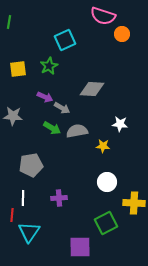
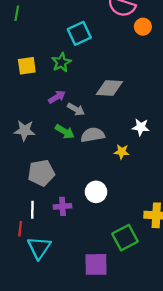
purple arrow: (45, 97) -> (57, 97), turned -56
gray star: (13, 116) -> (25, 130), moved
white circle: (107, 182) -> (96, 192), moved
purple cross: (59, 198) -> (63, 206), moved

